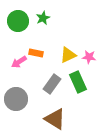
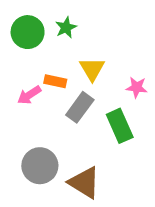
yellow triangle: (68, 55) -> (92, 69), moved, turned -36
gray rectangle: (52, 84) -> (80, 107), moved
gray circle: (16, 99) -> (40, 166), moved

